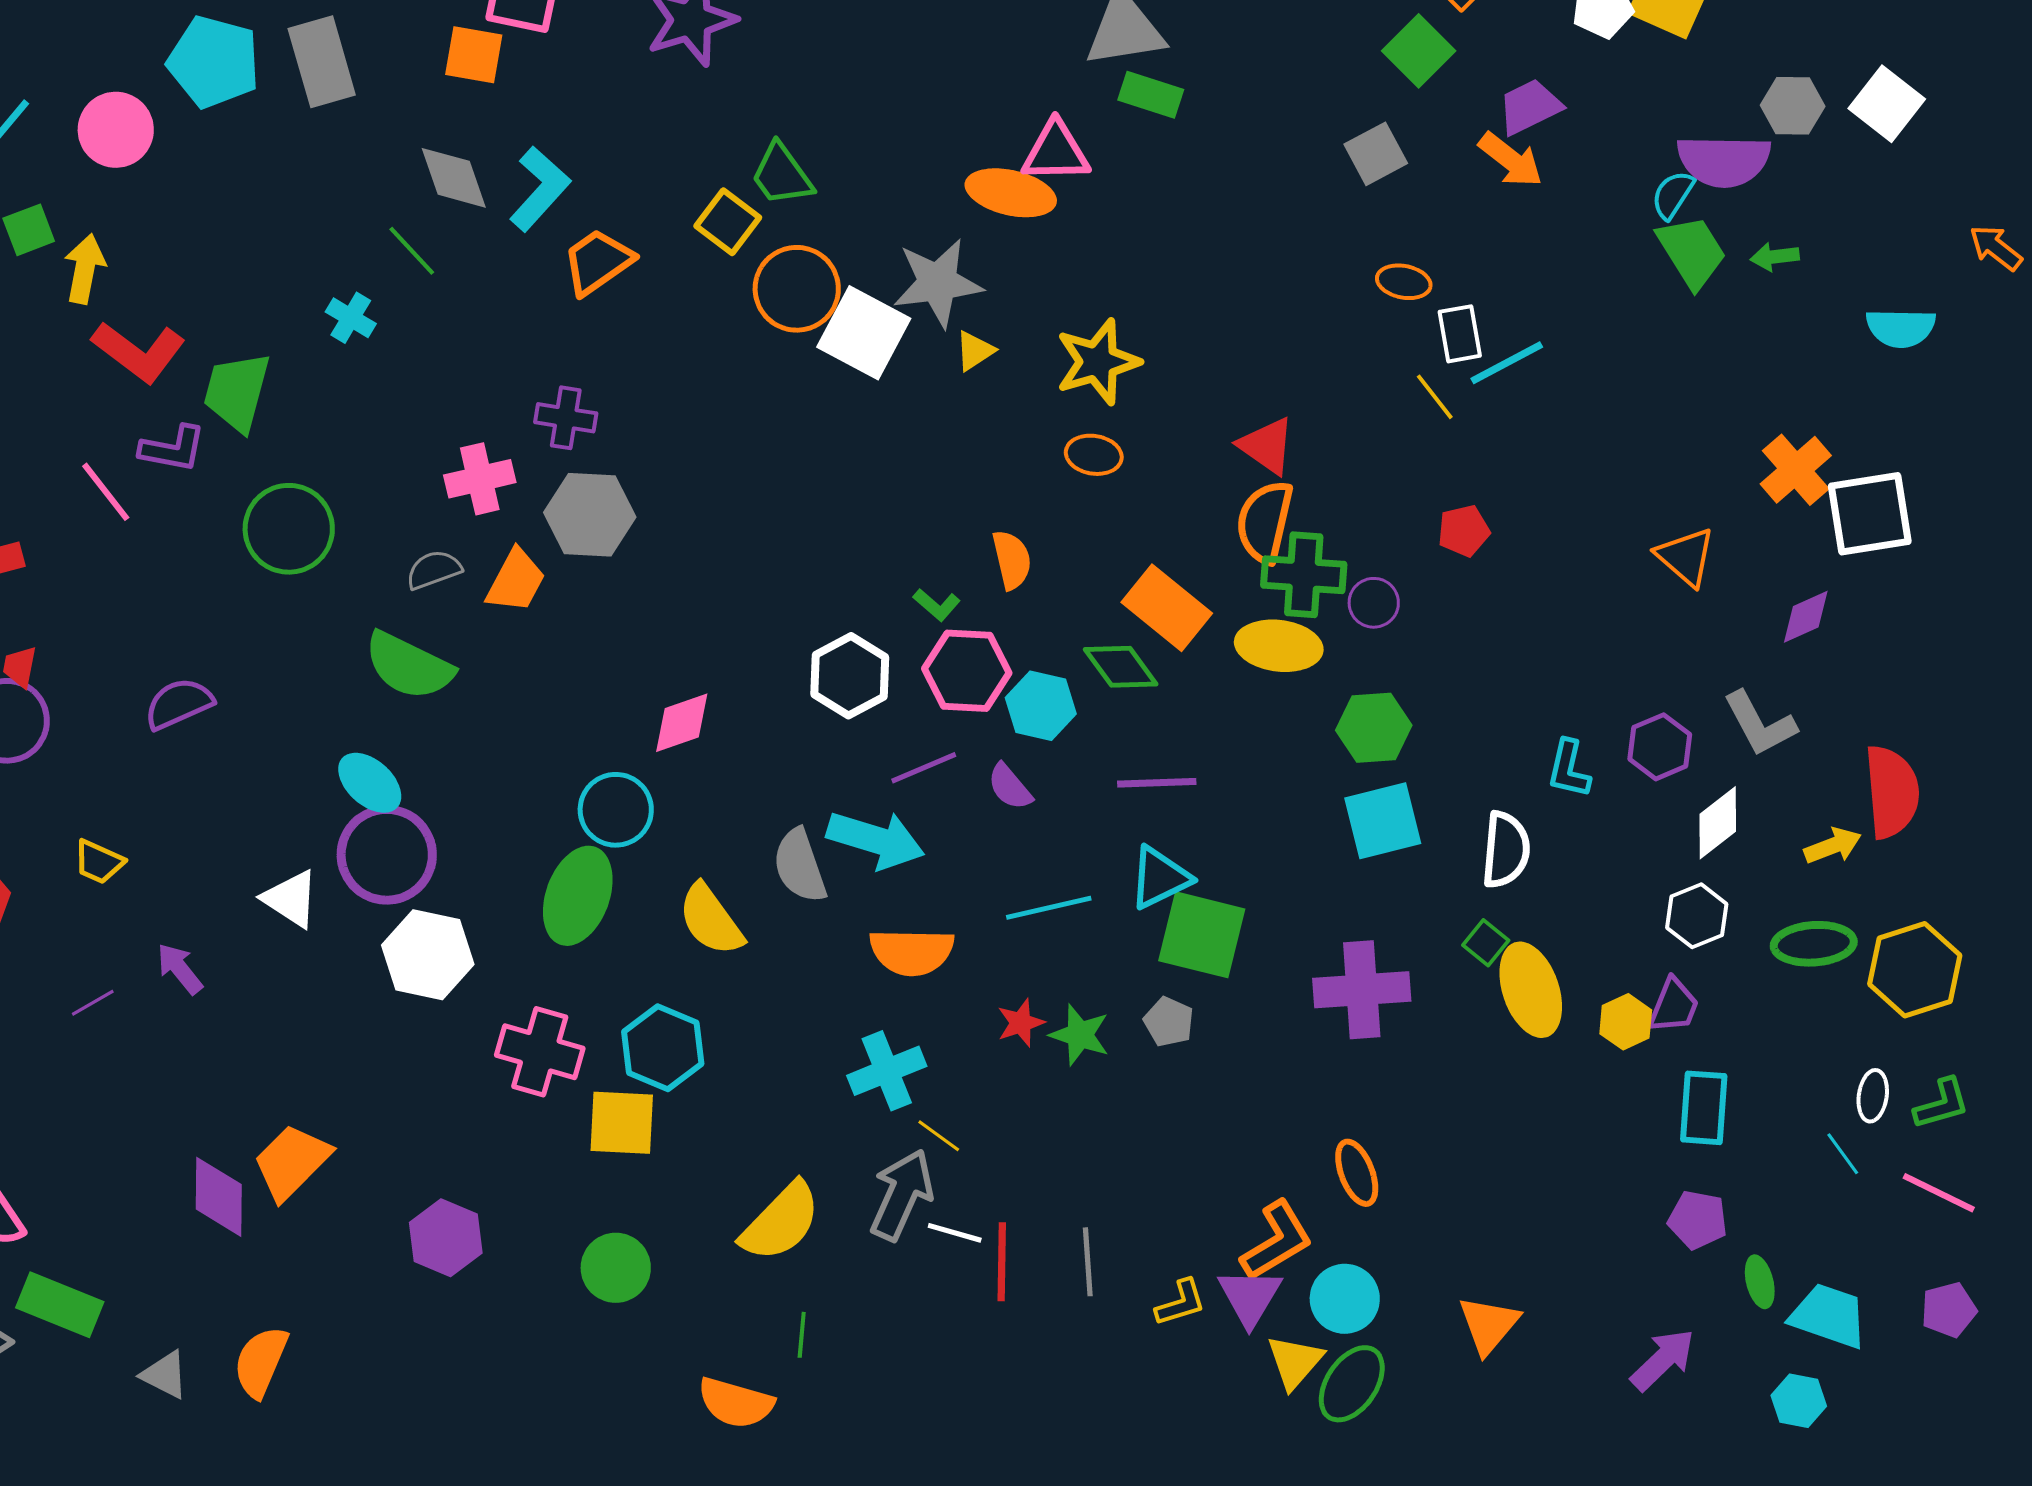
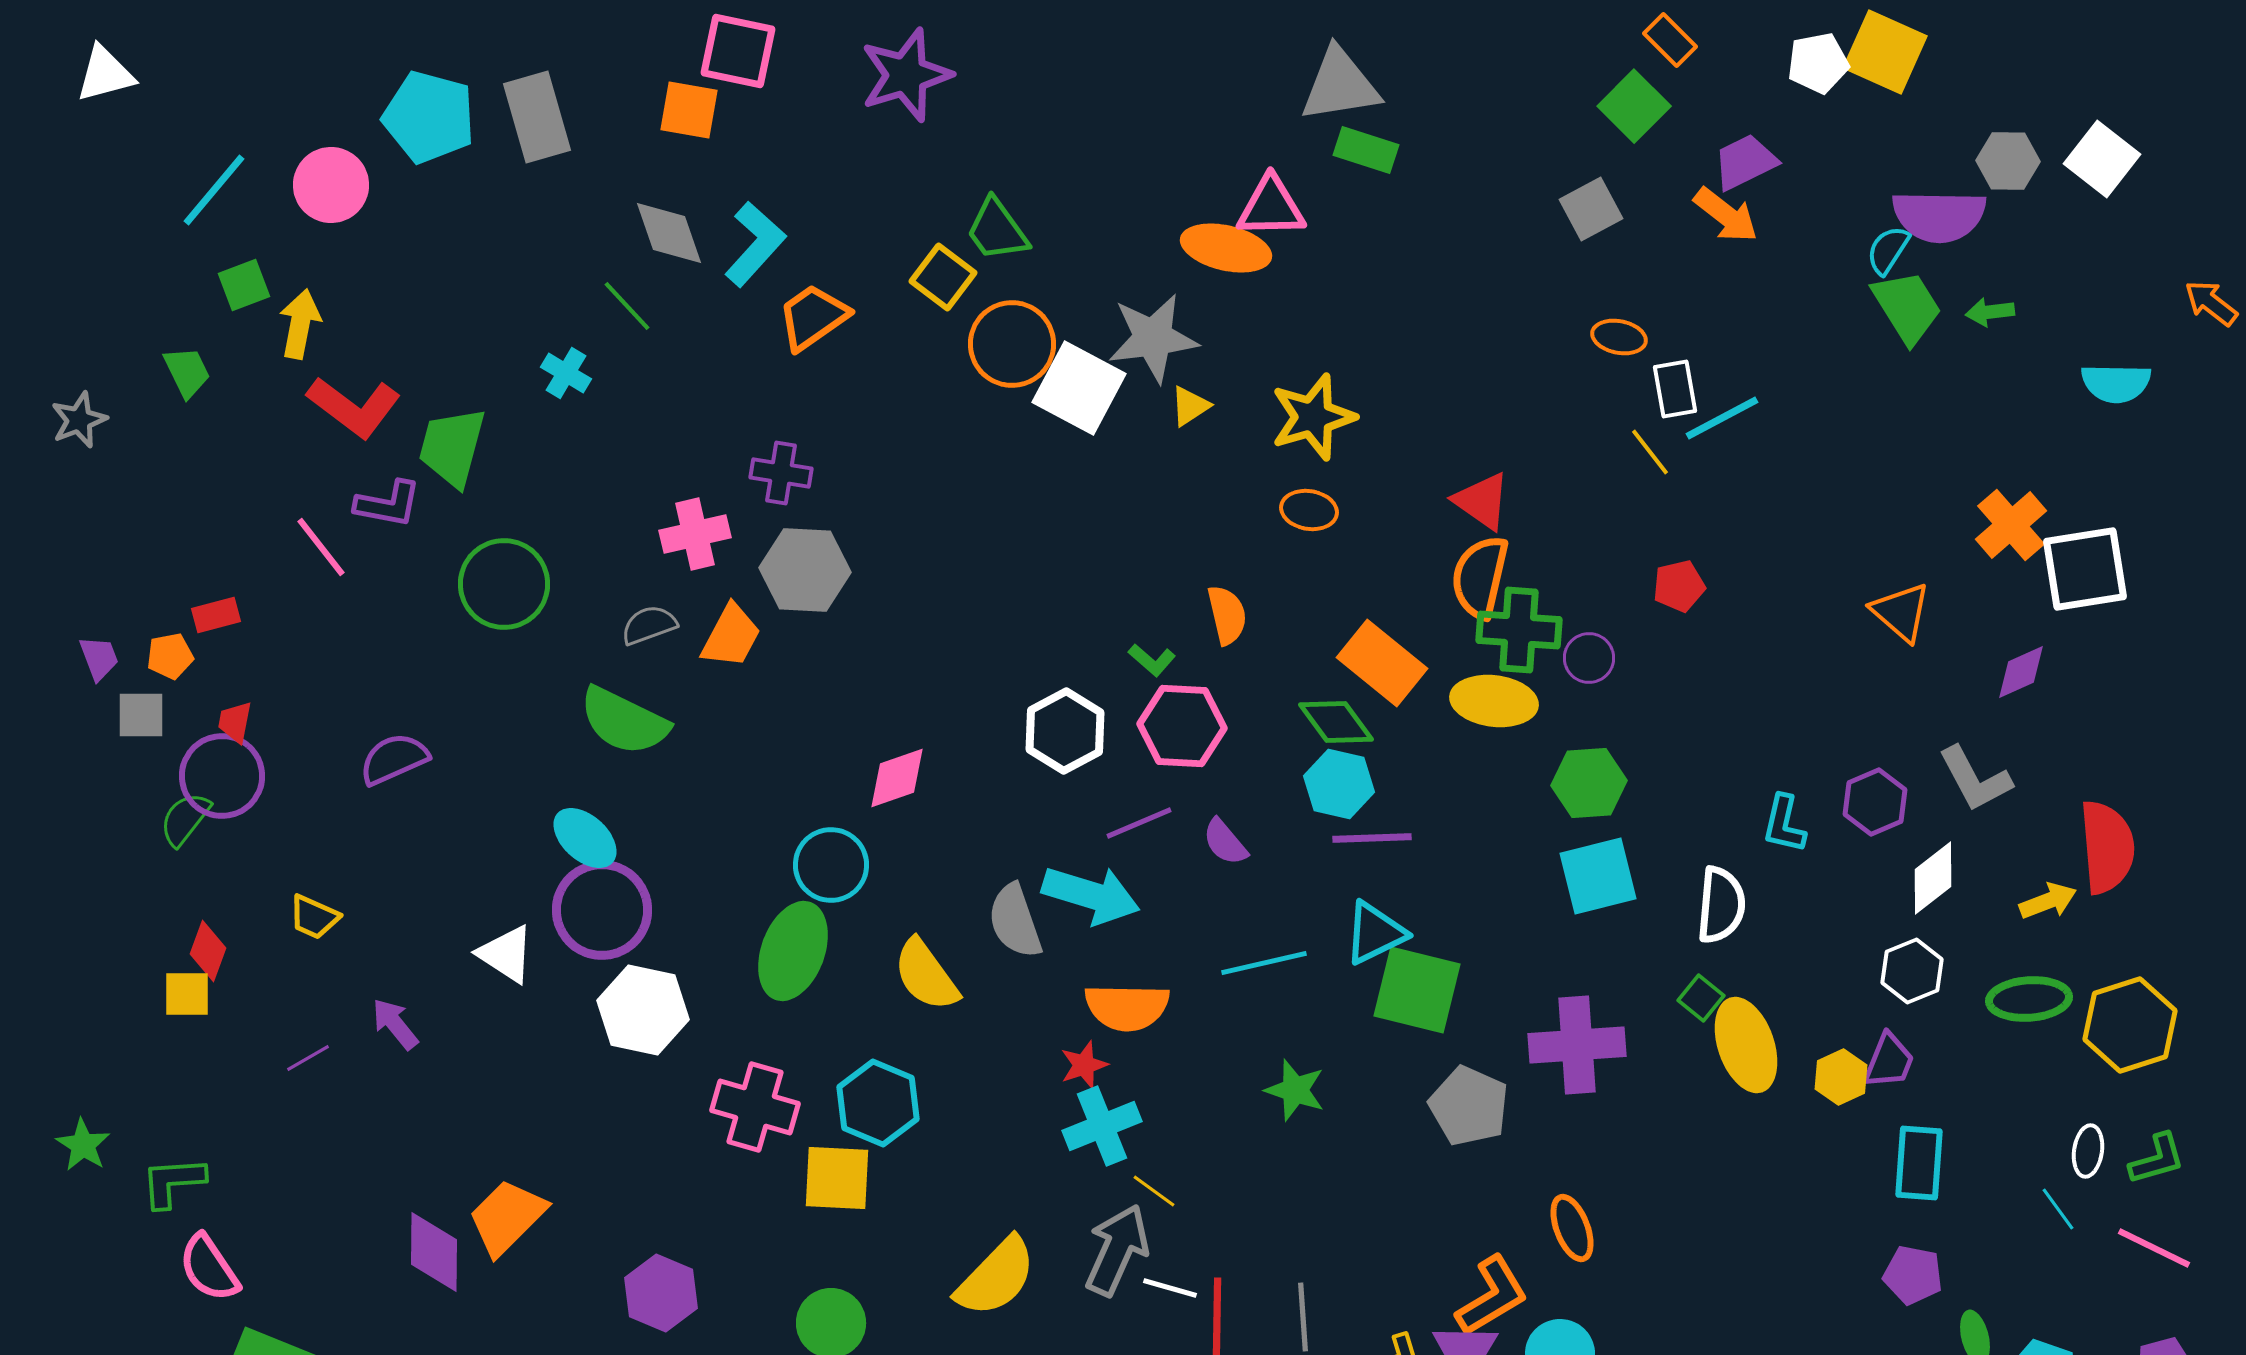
cyan hexagon: (1041, 706) -> (1339, 784), moved
gray pentagon: (1169, 1022) -> (1469, 1106), moved, size x1.6
red star: (1021, 1023) -> (1084, 1065), moved

